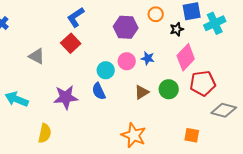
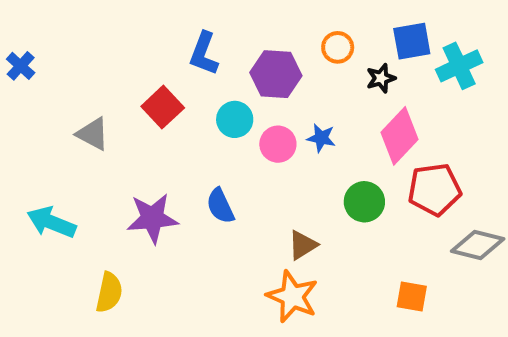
blue L-shape: (76, 17) -> (204, 54), moved, turned -35
cyan circle: (106, 70) -> (235, 119), moved
brown triangle: (142, 92) -> (303, 245), moved

